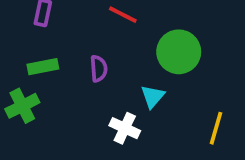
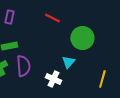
purple semicircle: (99, 69) -> (23, 66), moved, size x1.5

